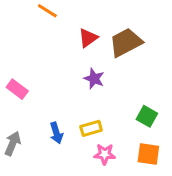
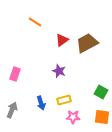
purple star: (94, 79) -> (59, 71), moved
pink rectangle: (17, 89) -> (15, 74), turned 72

